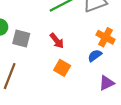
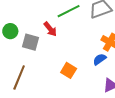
red arrow: (57, 41) -> (50, 29), moved

